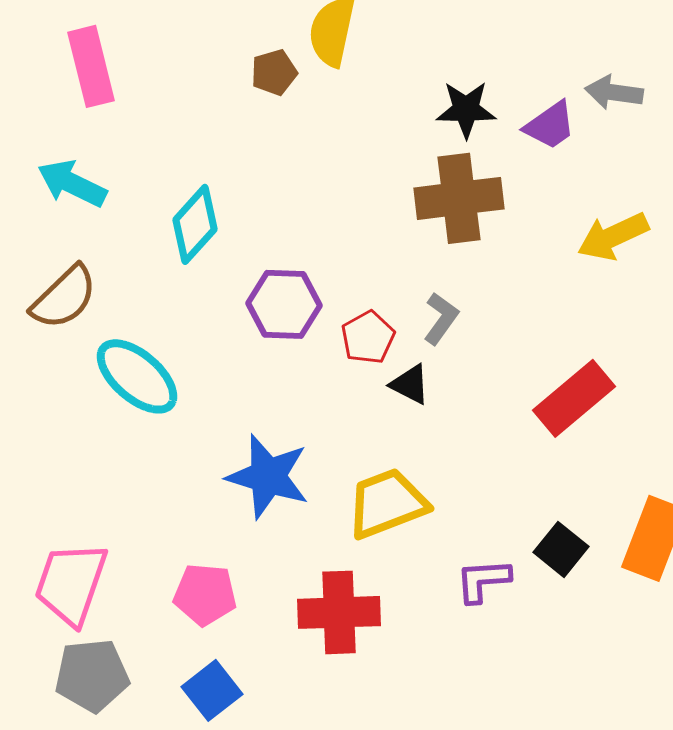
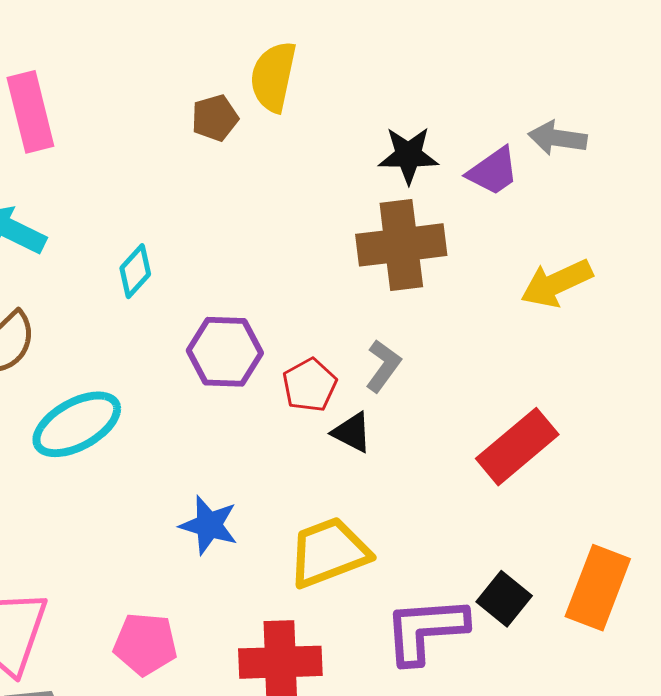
cyan diamond: (195, 224) -> (135, 271), size x0.7
cyan ellipse: (137, 376) -> (77, 424), turned -70
blue star: (268, 476) -> (209, 525), size x0.7
purple L-shape: (483, 580) -> (426, 630), size x1.5

